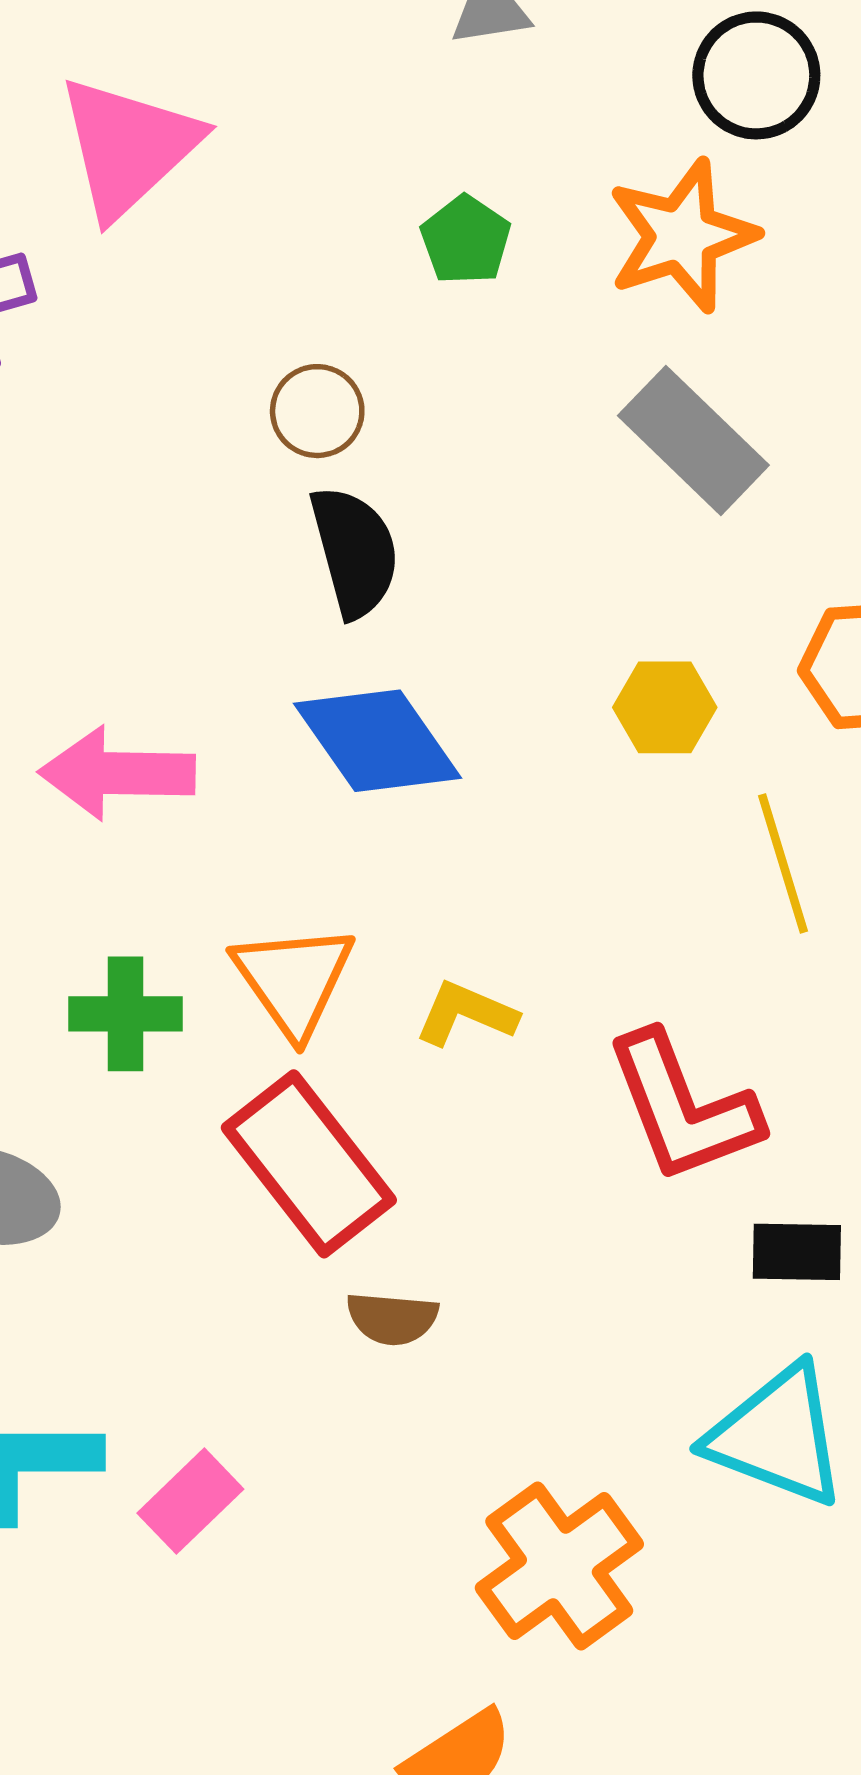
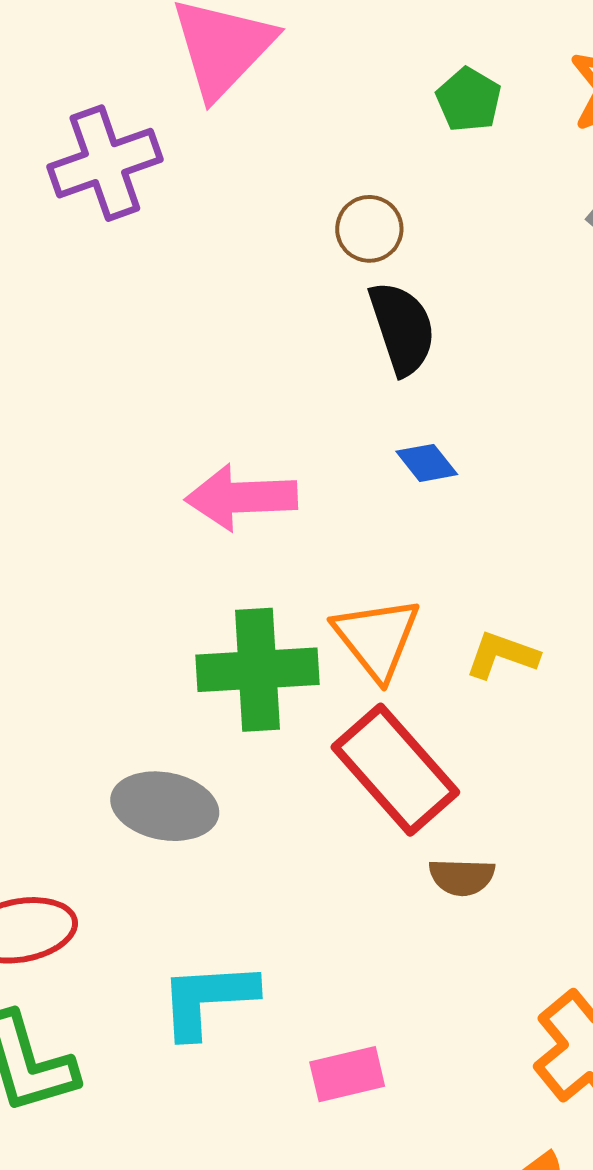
blue diamond: (378, 741) -> (427, 463), size x0.5
green cross: (125, 1014) -> (257, 670), size x1.5
pink rectangle: (190, 1501) -> (347, 1074), moved, turned 34

